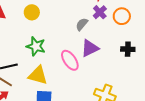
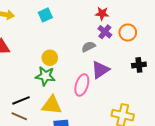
yellow circle: (32, 12) -> (50, 58), moved
gray semicircle: (82, 24) -> (88, 47), turned 32
pink ellipse: (70, 60) -> (82, 85), turned 60

